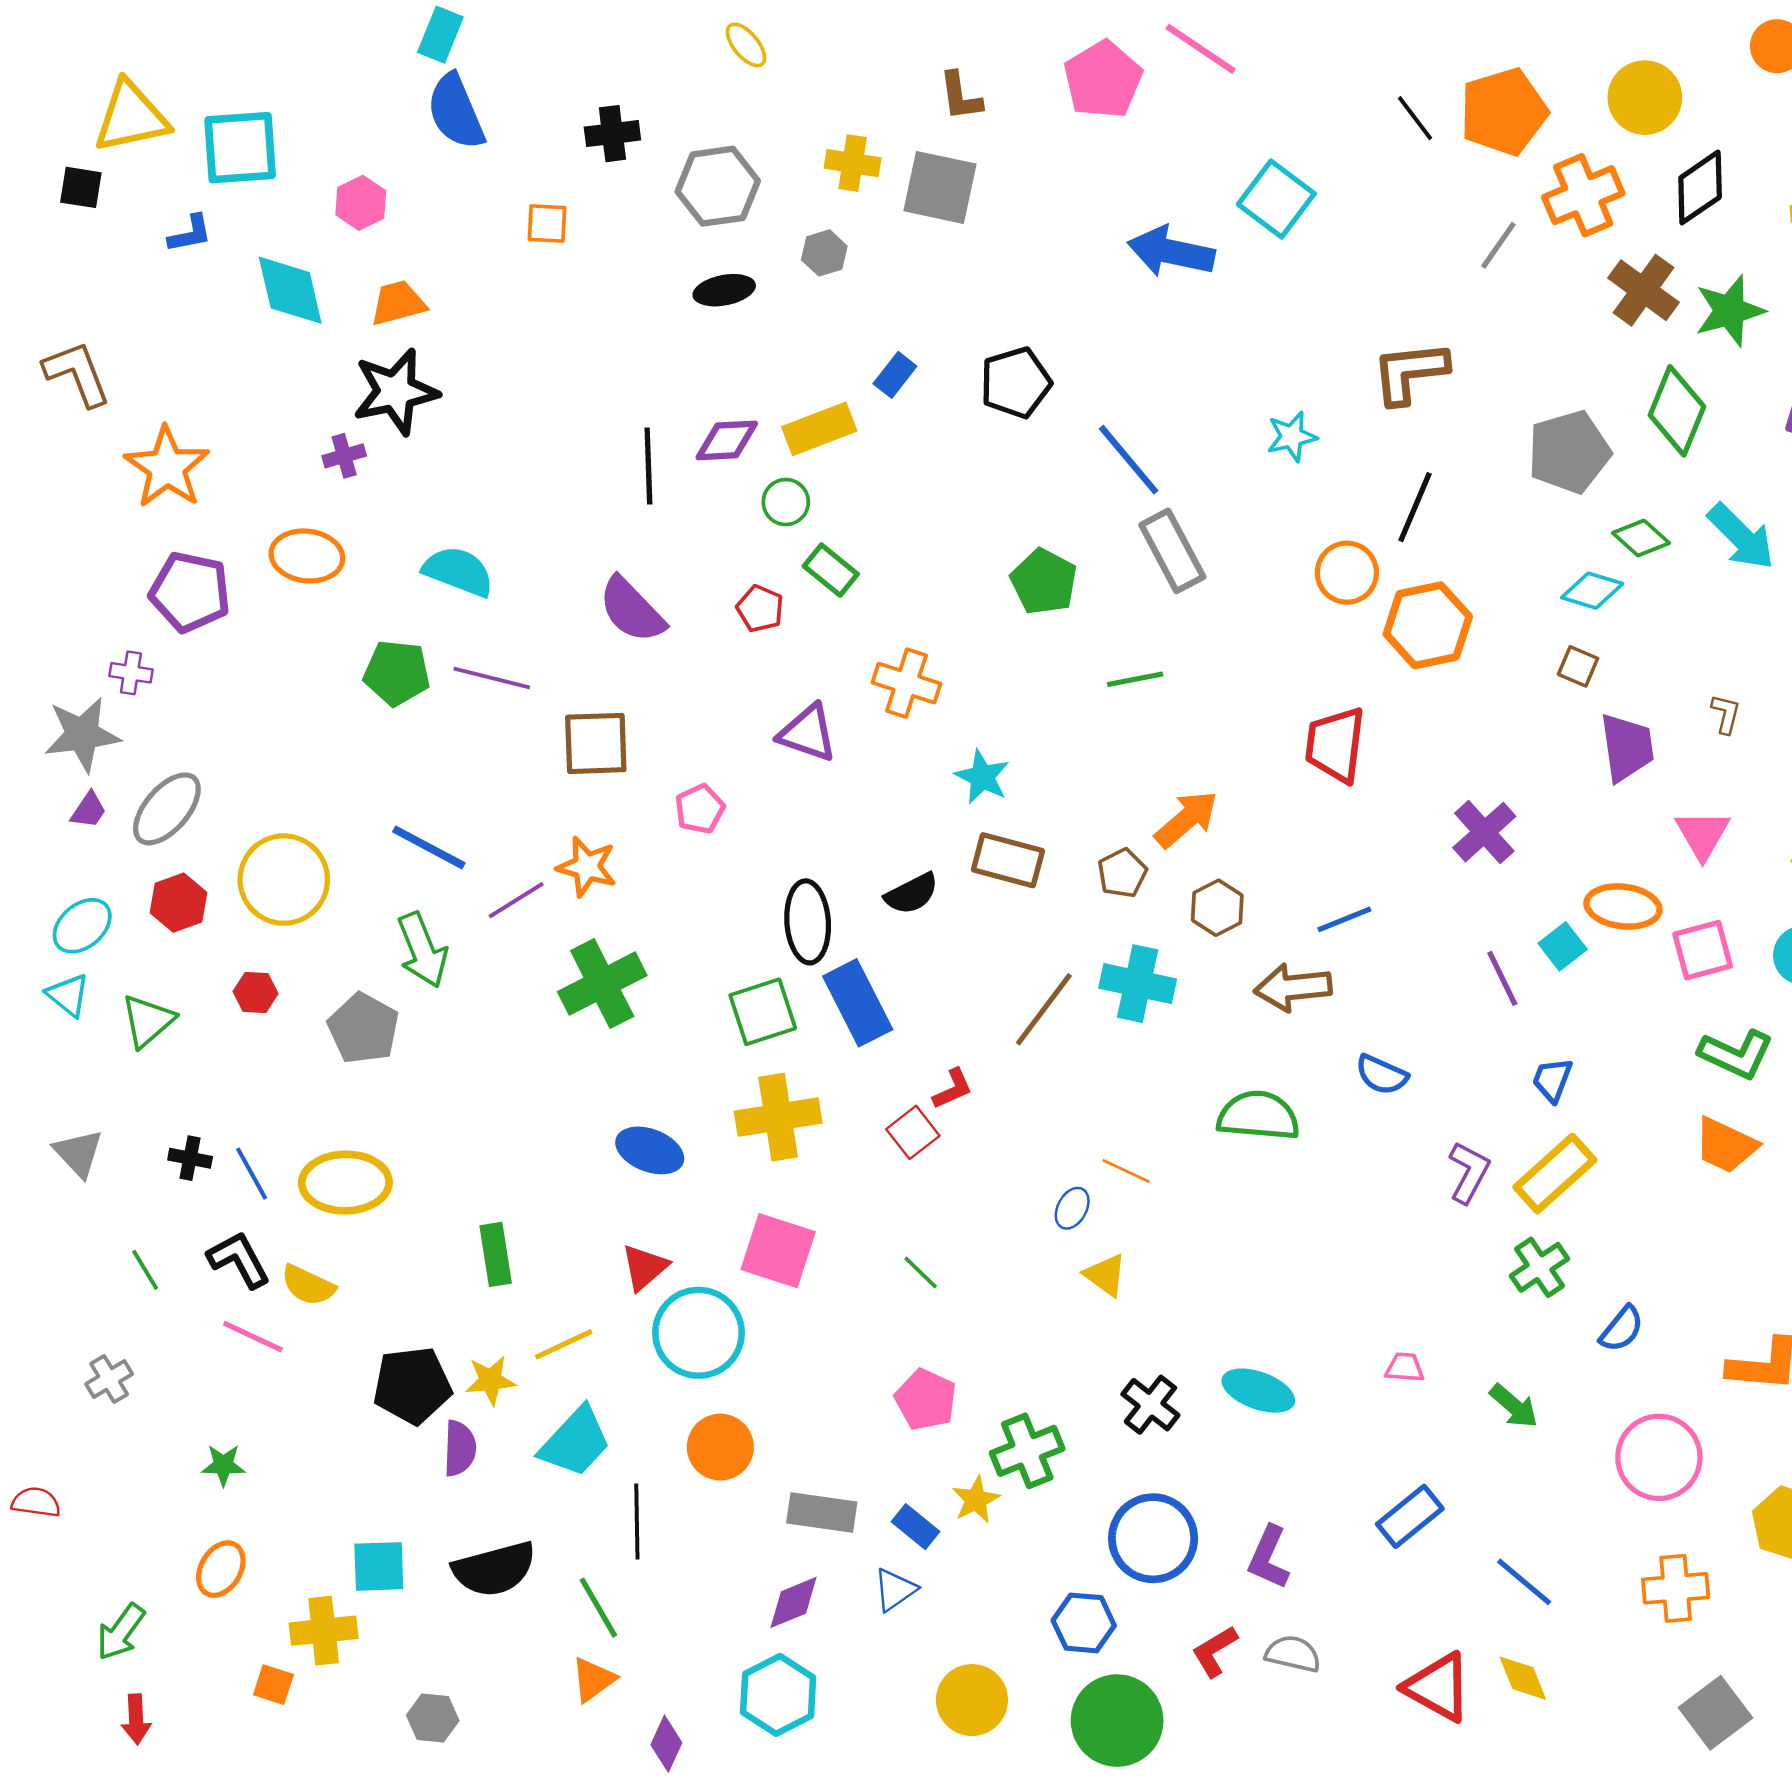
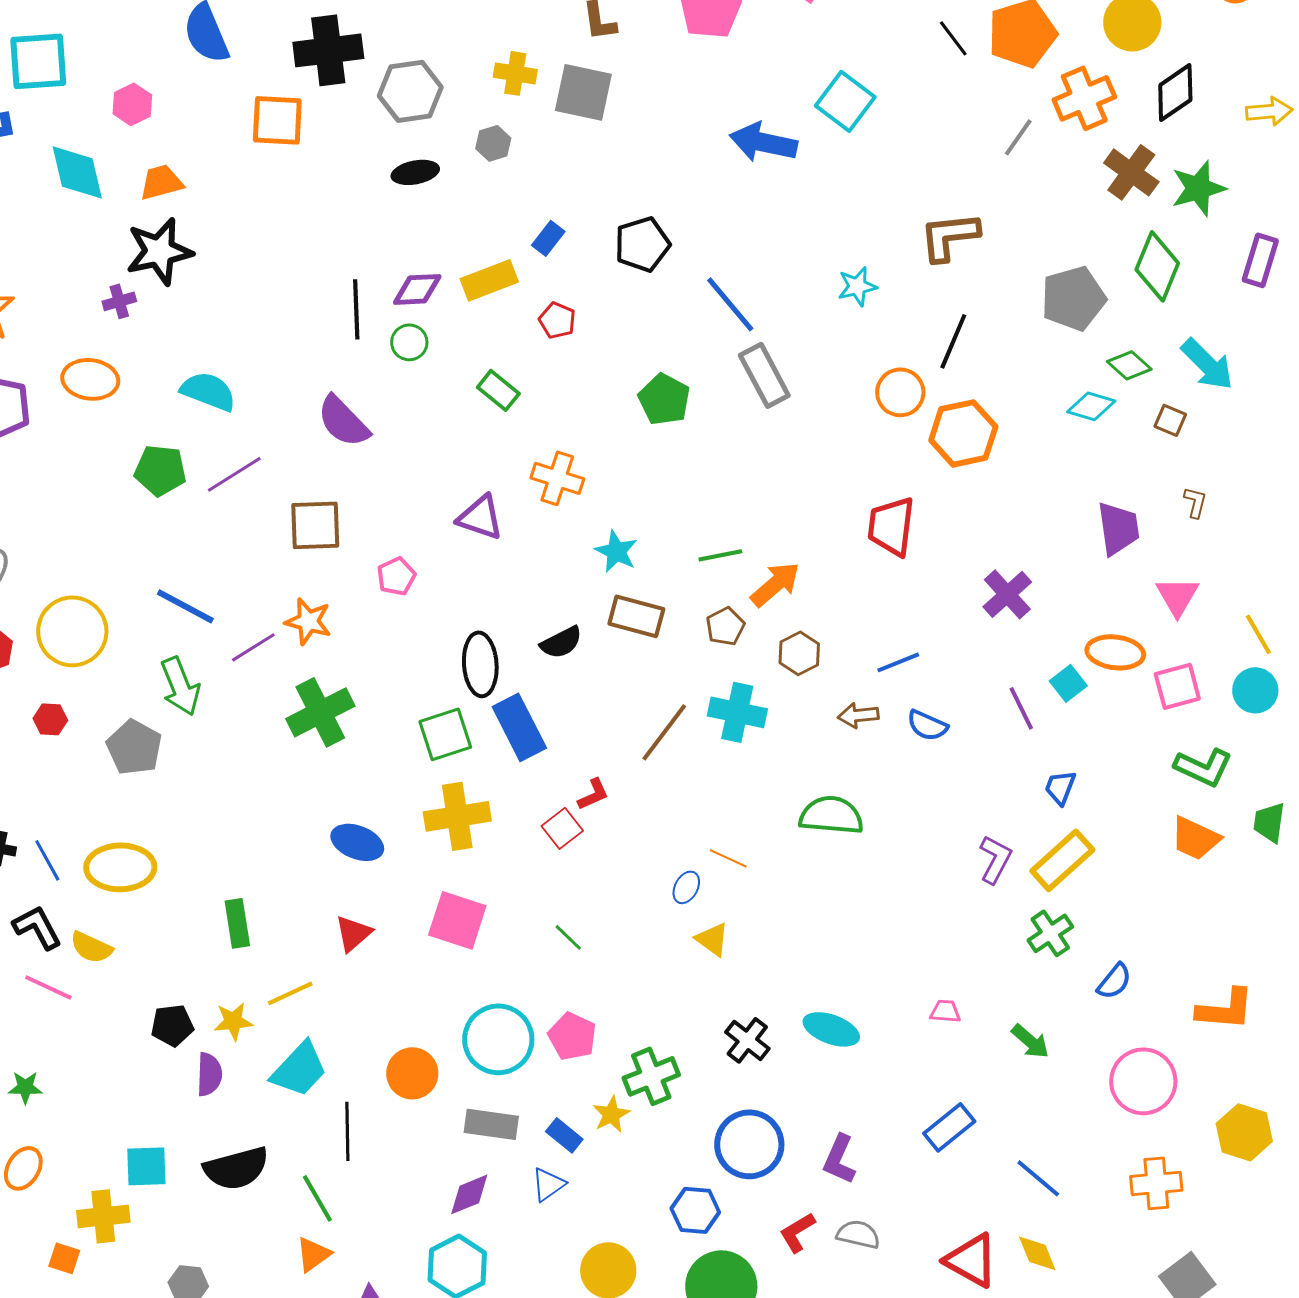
black cross: (612, 134) -> (328, 50), size x1.6
orange square: (547, 223) -> (277, 120), size x1.6
green circle: (786, 502) -> (409, 342), moved
red pentagon: (760, 609) -> (557, 320), moved
brown square: (1578, 666) -> (1170, 420), moved
purple line: (492, 678) -> (234, 474), turned -46
green line: (1135, 679) -> (720, 555), moved
brown arrow: (1293, 987) -> (858, 715), size x0.7
blue semicircle: (1382, 1075) -> (927, 725), moved
cyan circle: (698, 1333) -> (498, 1039), moved
black pentagon: (412, 1385) -> (172, 1025), size x0.7

